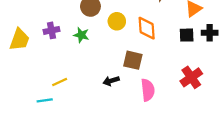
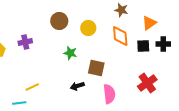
yellow circle: (117, 21) -> (88, 28), moved
orange diamond: (147, 28) -> (120, 36), moved
green star: (81, 35) -> (70, 53), moved

